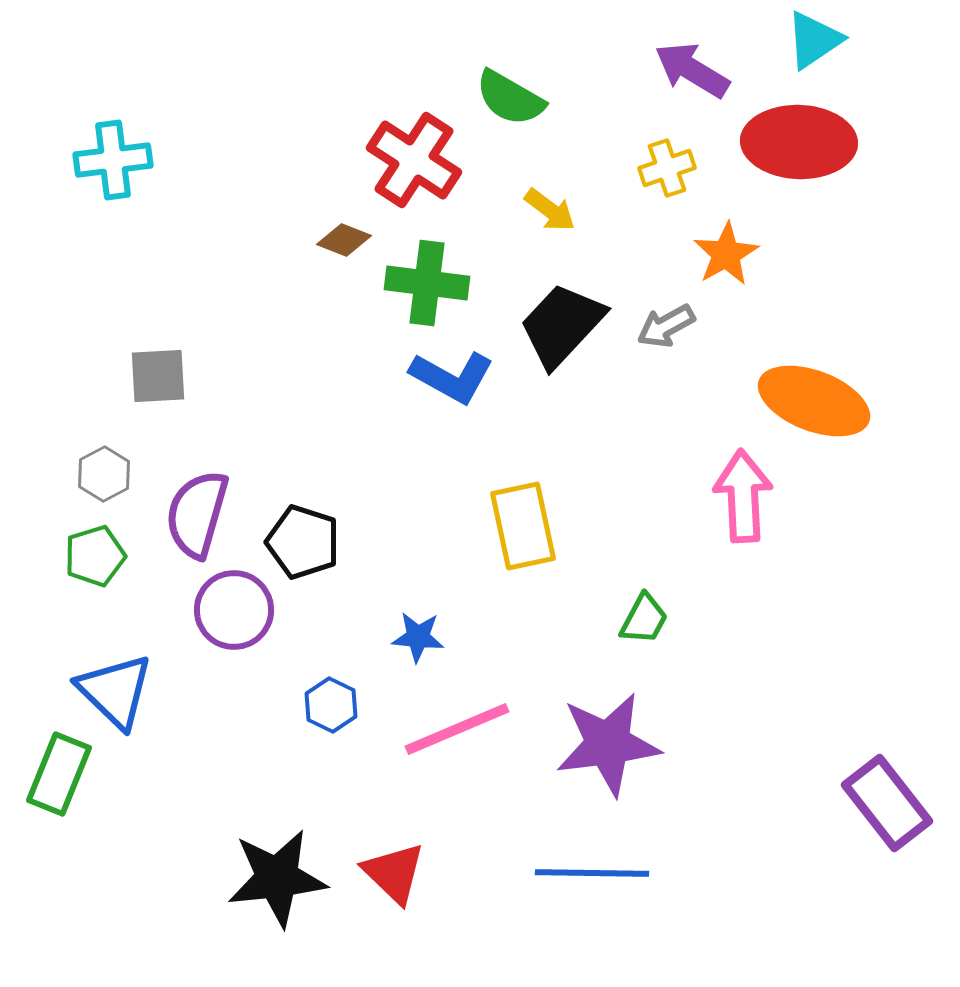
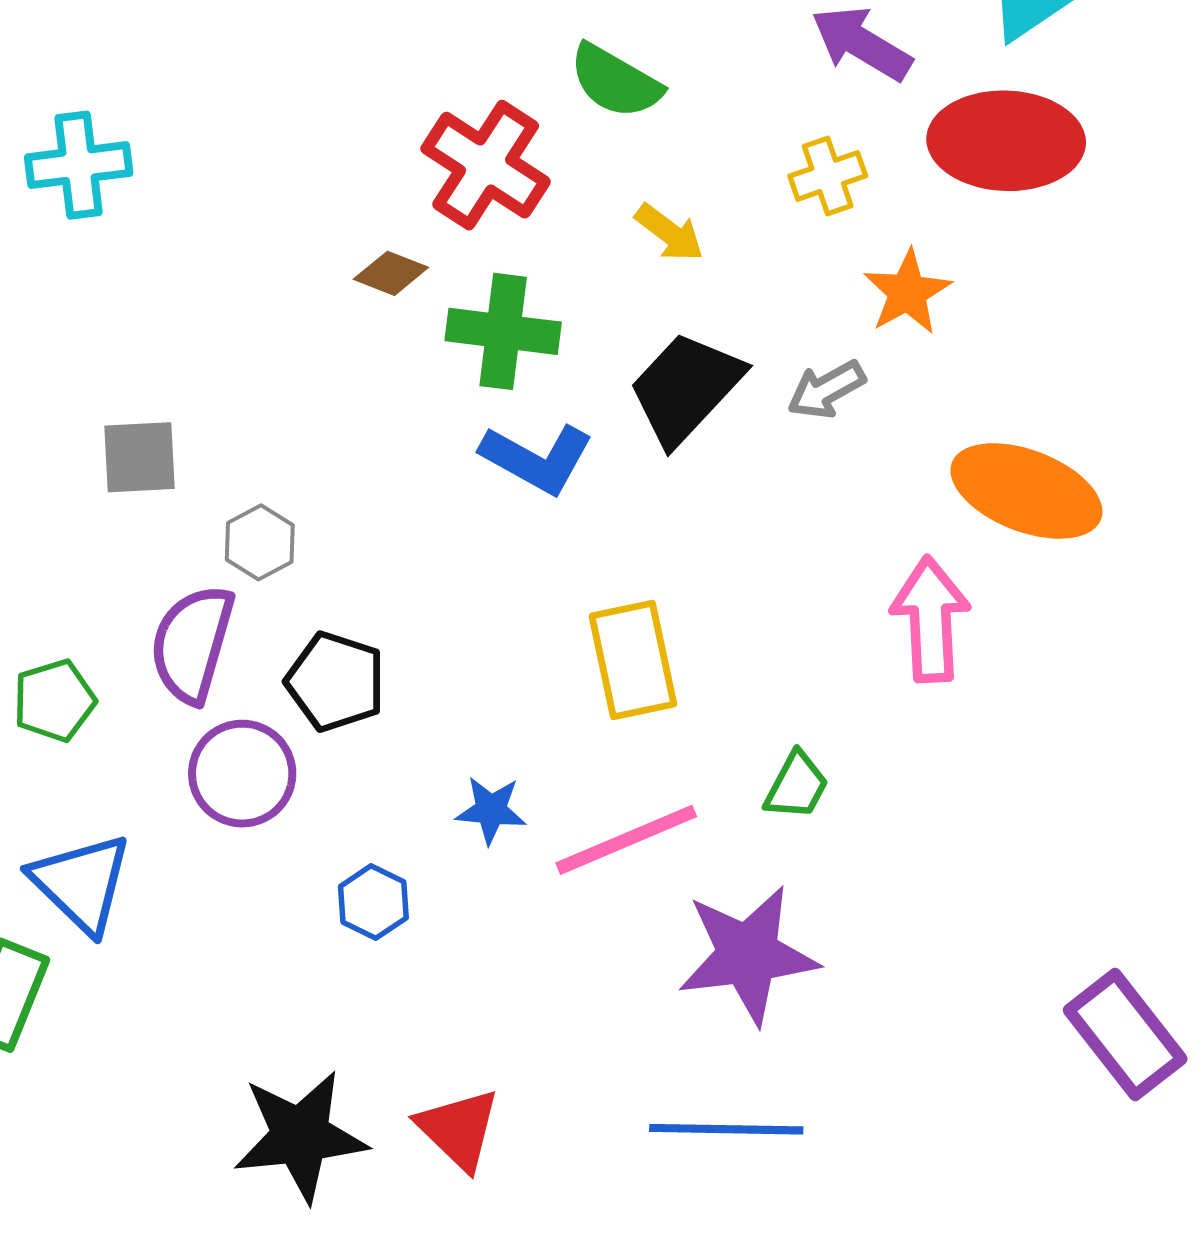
gray hexagon: (104, 474) -> (260, 542), moved
pink line: (457, 729) -> (626, 840), moved

